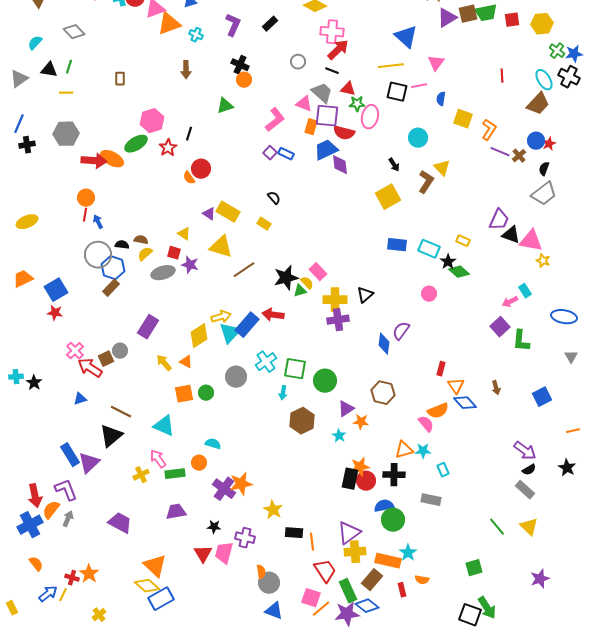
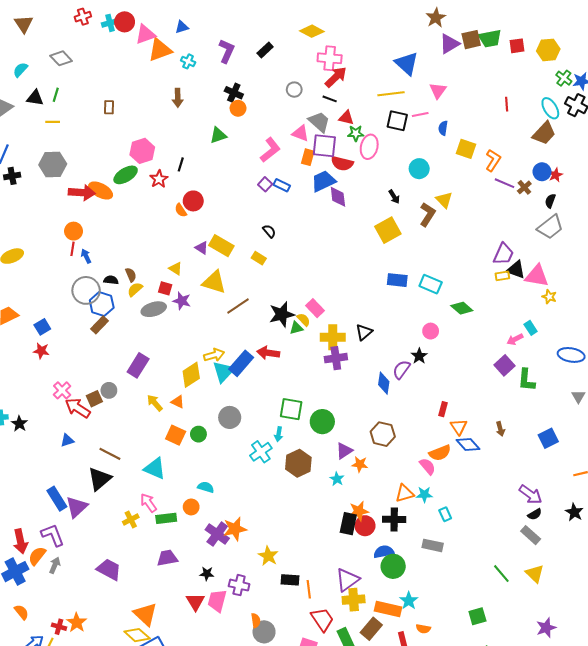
brown semicircle: (141, 240) -> (131, 275), turned 56
yellow rectangle: (463, 241) -> (502, 276), moved, turned -32
black star: (448, 262) -> (419, 356), moved
blue square: (56, 290) -> (42, 327), size x0.7
cyan cross: (266, 362) -> (261, 452), moved
orange square: (184, 394) -> (176, 435), turned 36

